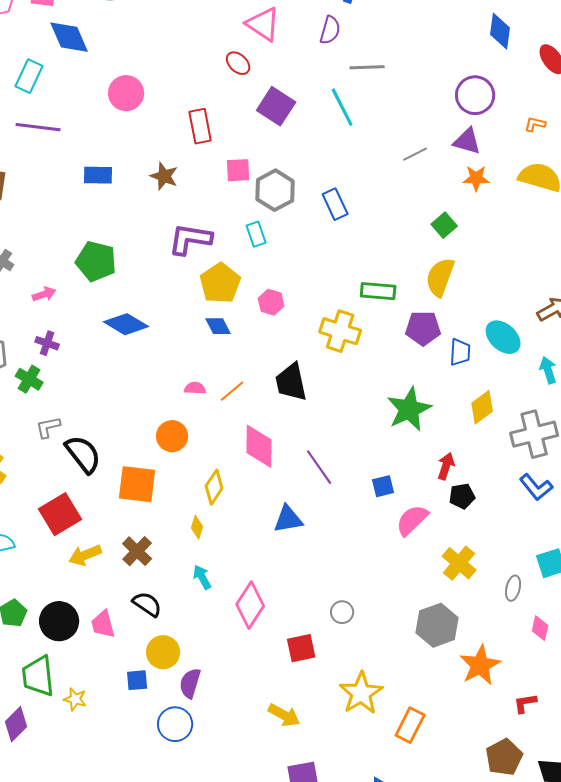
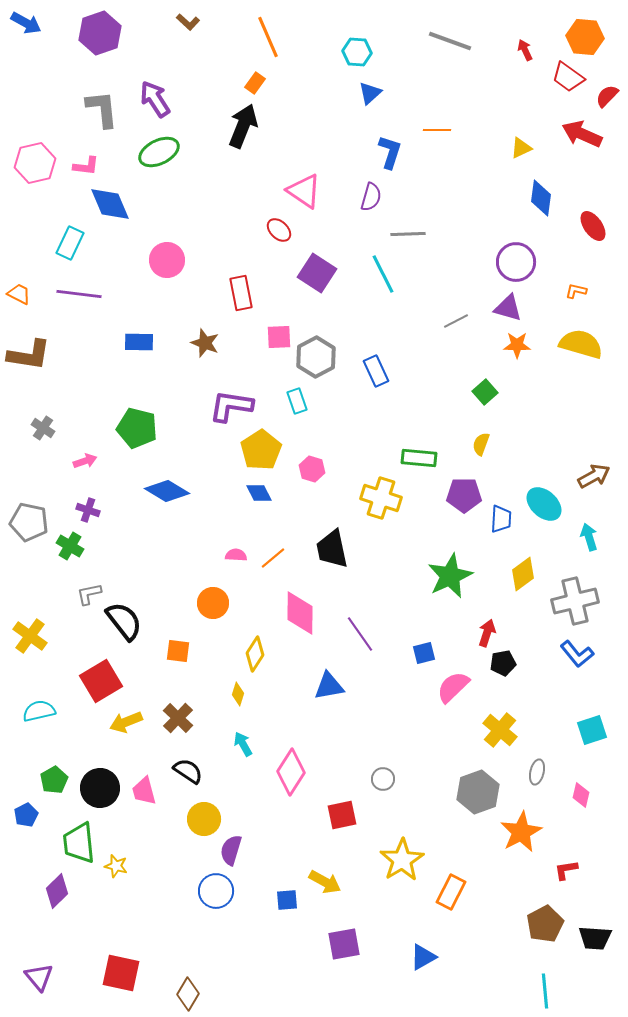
yellow semicircle: (440, 277) -> (481, 444), size x0.6
orange square: (137, 484) -> (178, 651), size x0.6
gray ellipse: (513, 588) -> (537, 772), moved
blue square: (137, 680) -> (287, 900), moved

